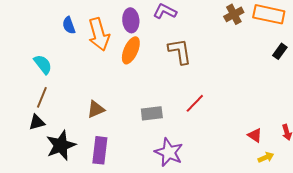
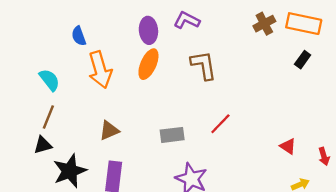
orange arrow: (99, 34) -> (100, 70), moved
black rectangle: (280, 51) -> (303, 60), moved
red triangle: (255, 135) -> (288, 146), moved

